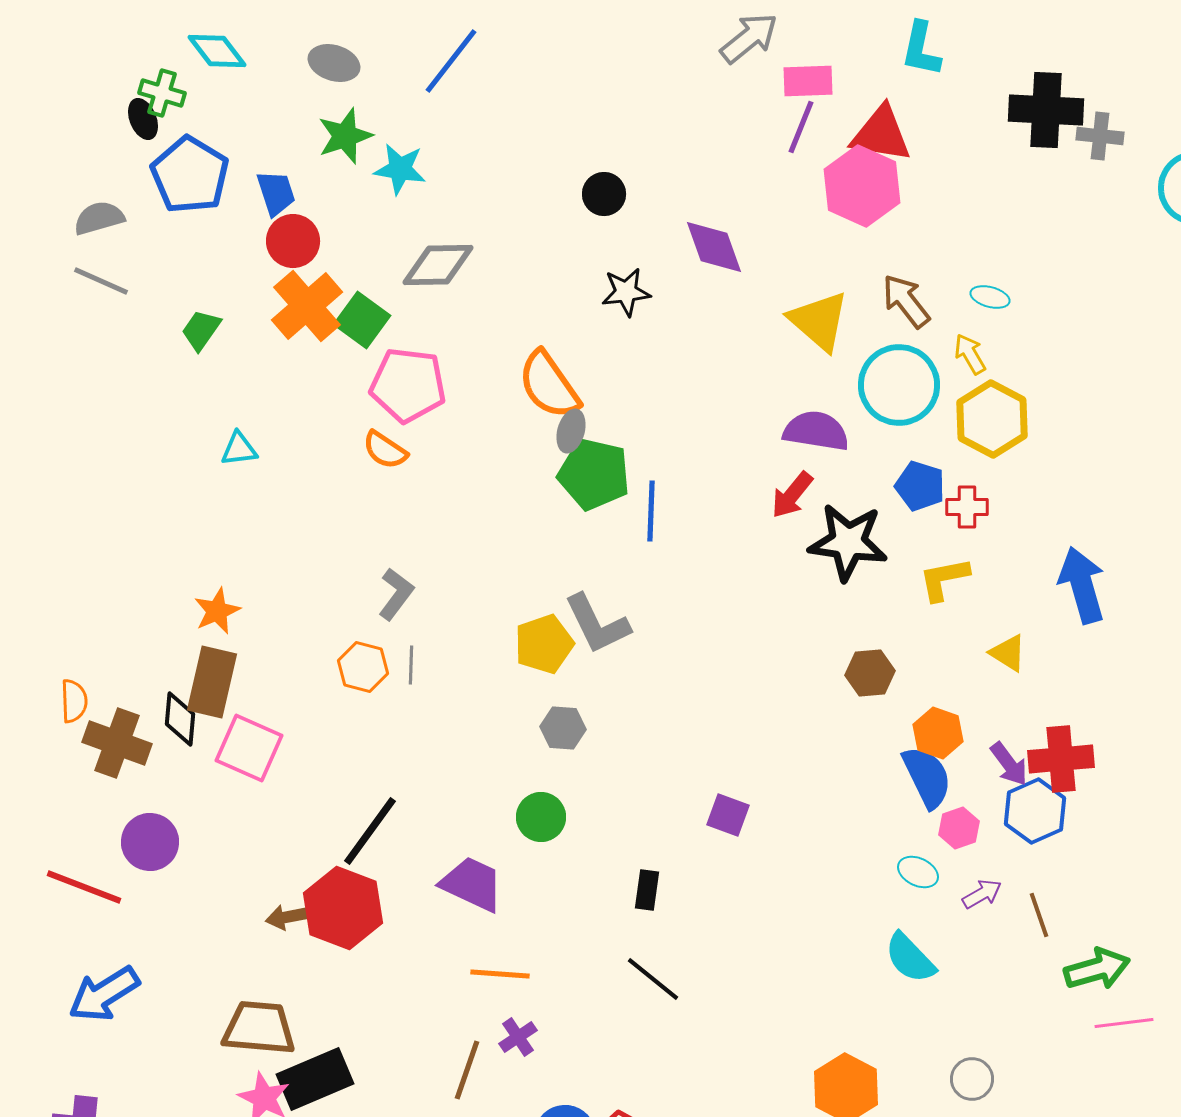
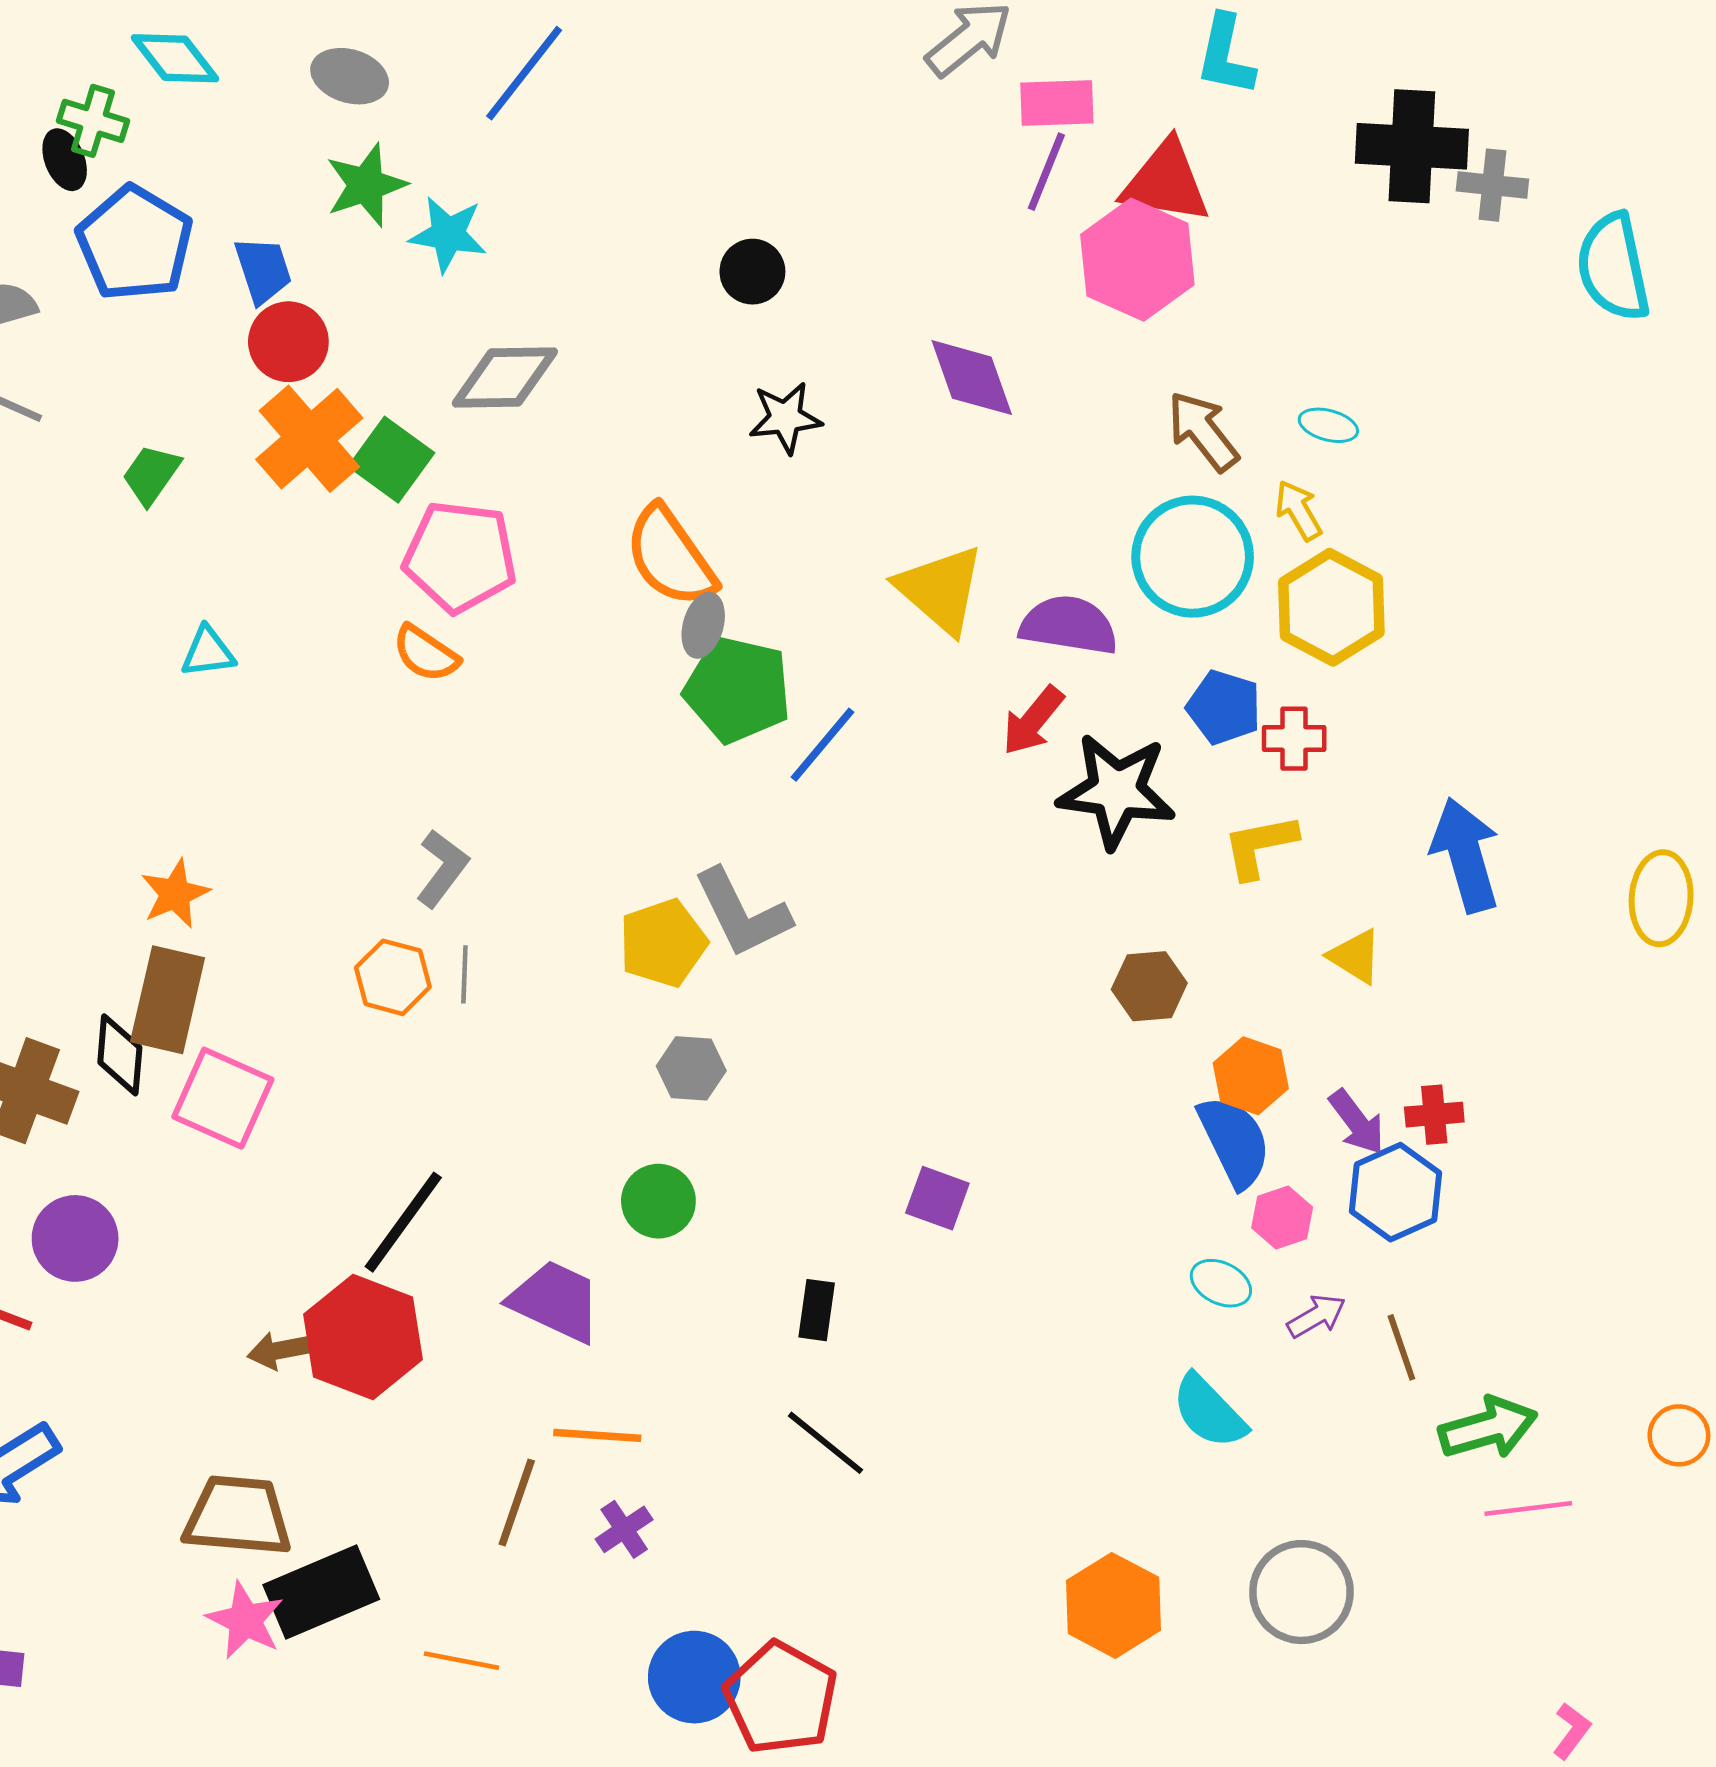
purple diamond: (714, 247) -> (972, 378), moved
yellow triangle: (819, 321) -> (940, 589), moved
blue line: (651, 511) -> (823, 745), turned 38
red cross: (1061, 759) -> (1434, 1115), size x0.6
brown line: (467, 1070) -> (517, 1503), moved
gray circle: (972, 1079) -> (1301, 1592), size x1.6

